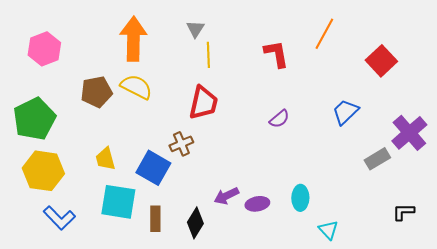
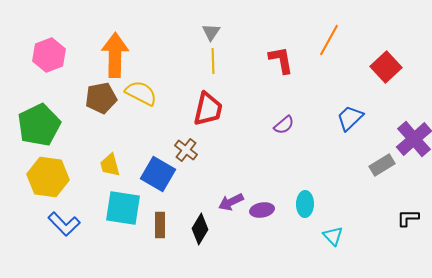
gray triangle: (195, 29) -> (211, 32), moved
orange arrow: (133, 39) -> (115, 55), moved
brown cross: (181, 144) -> (186, 150), turned -30

